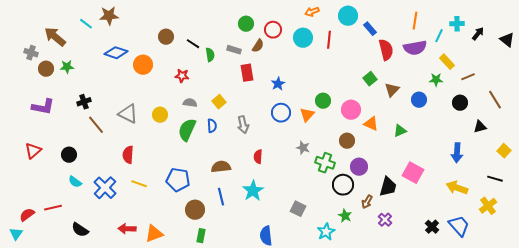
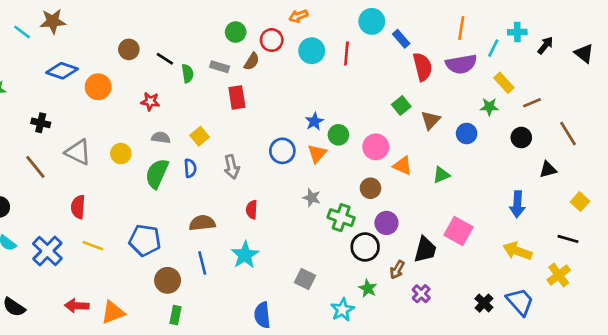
orange arrow: (312, 12) -> (298, 16), moved
blue star: (278, 84) -> (314, 121), moved
black cross: (84, 102) -> (41, 123), moved, turned 32

